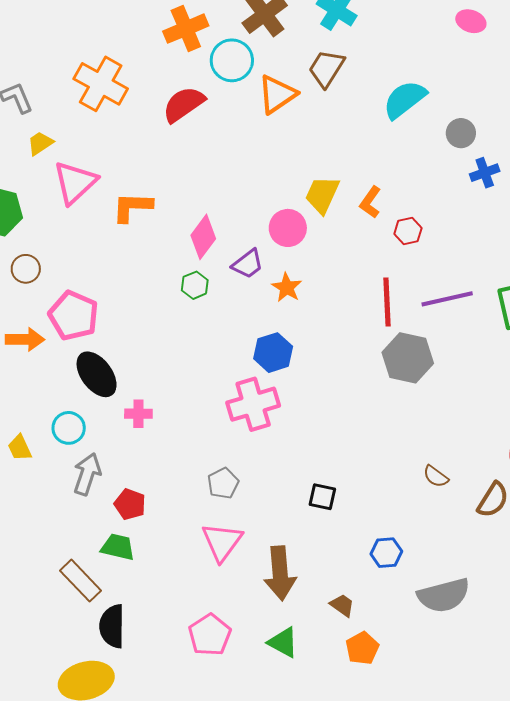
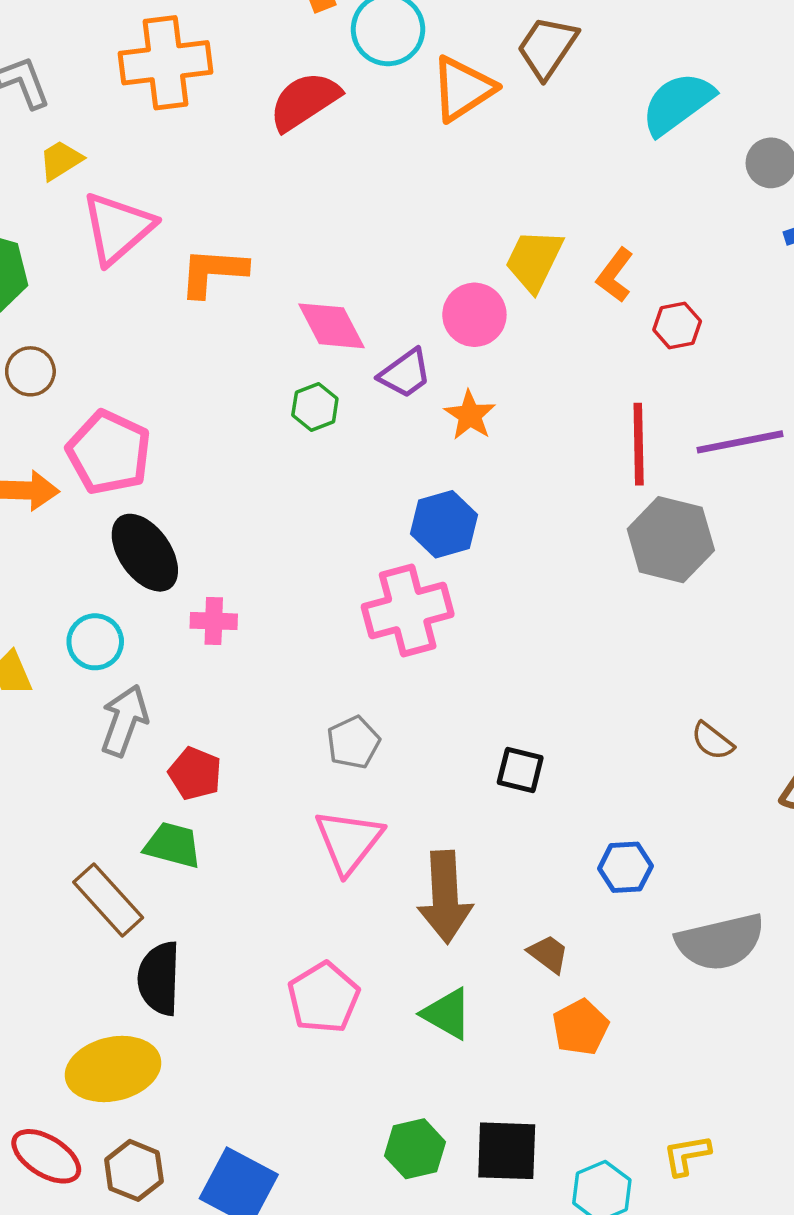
orange cross: (101, 84) -> (166, 63), turned -38
pink diamond: (203, 237) -> (331, 326), turned -66

